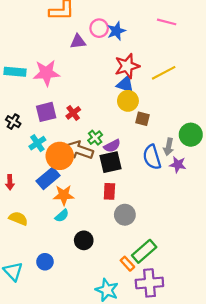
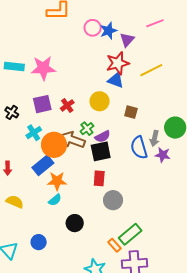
pink line: (167, 22) -> (155, 23), turned -36
purple triangle: (78, 41) -> (127, 40), moved, turned -42
yellow circle: (128, 101) -> (100, 101), moved

